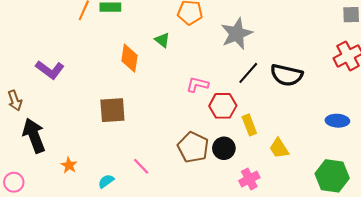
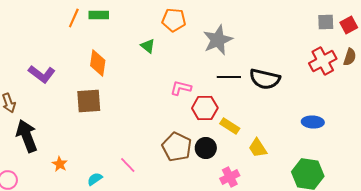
orange diamond: (129, 58) -> (98, 63), moved
black line: (248, 73) -> (229, 77), turned 50
brown square: (112, 110) -> (89, 101), moved
yellow rectangle: (249, 125) -> (230, 126), turned -36

